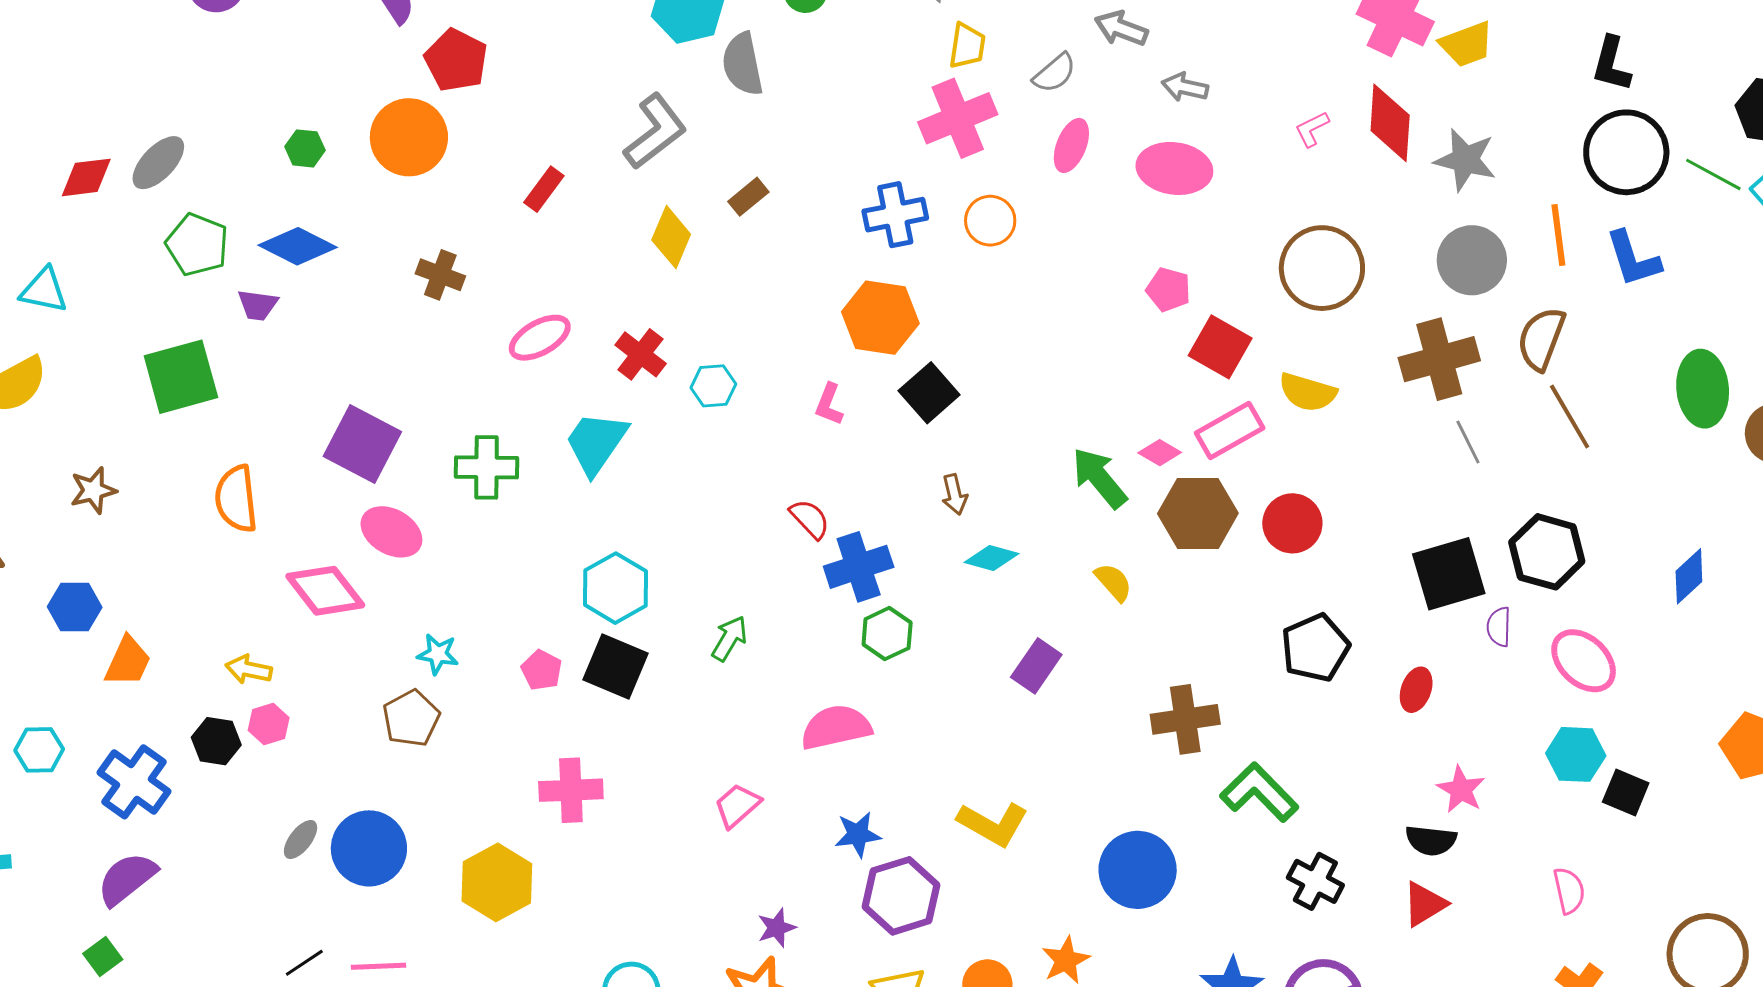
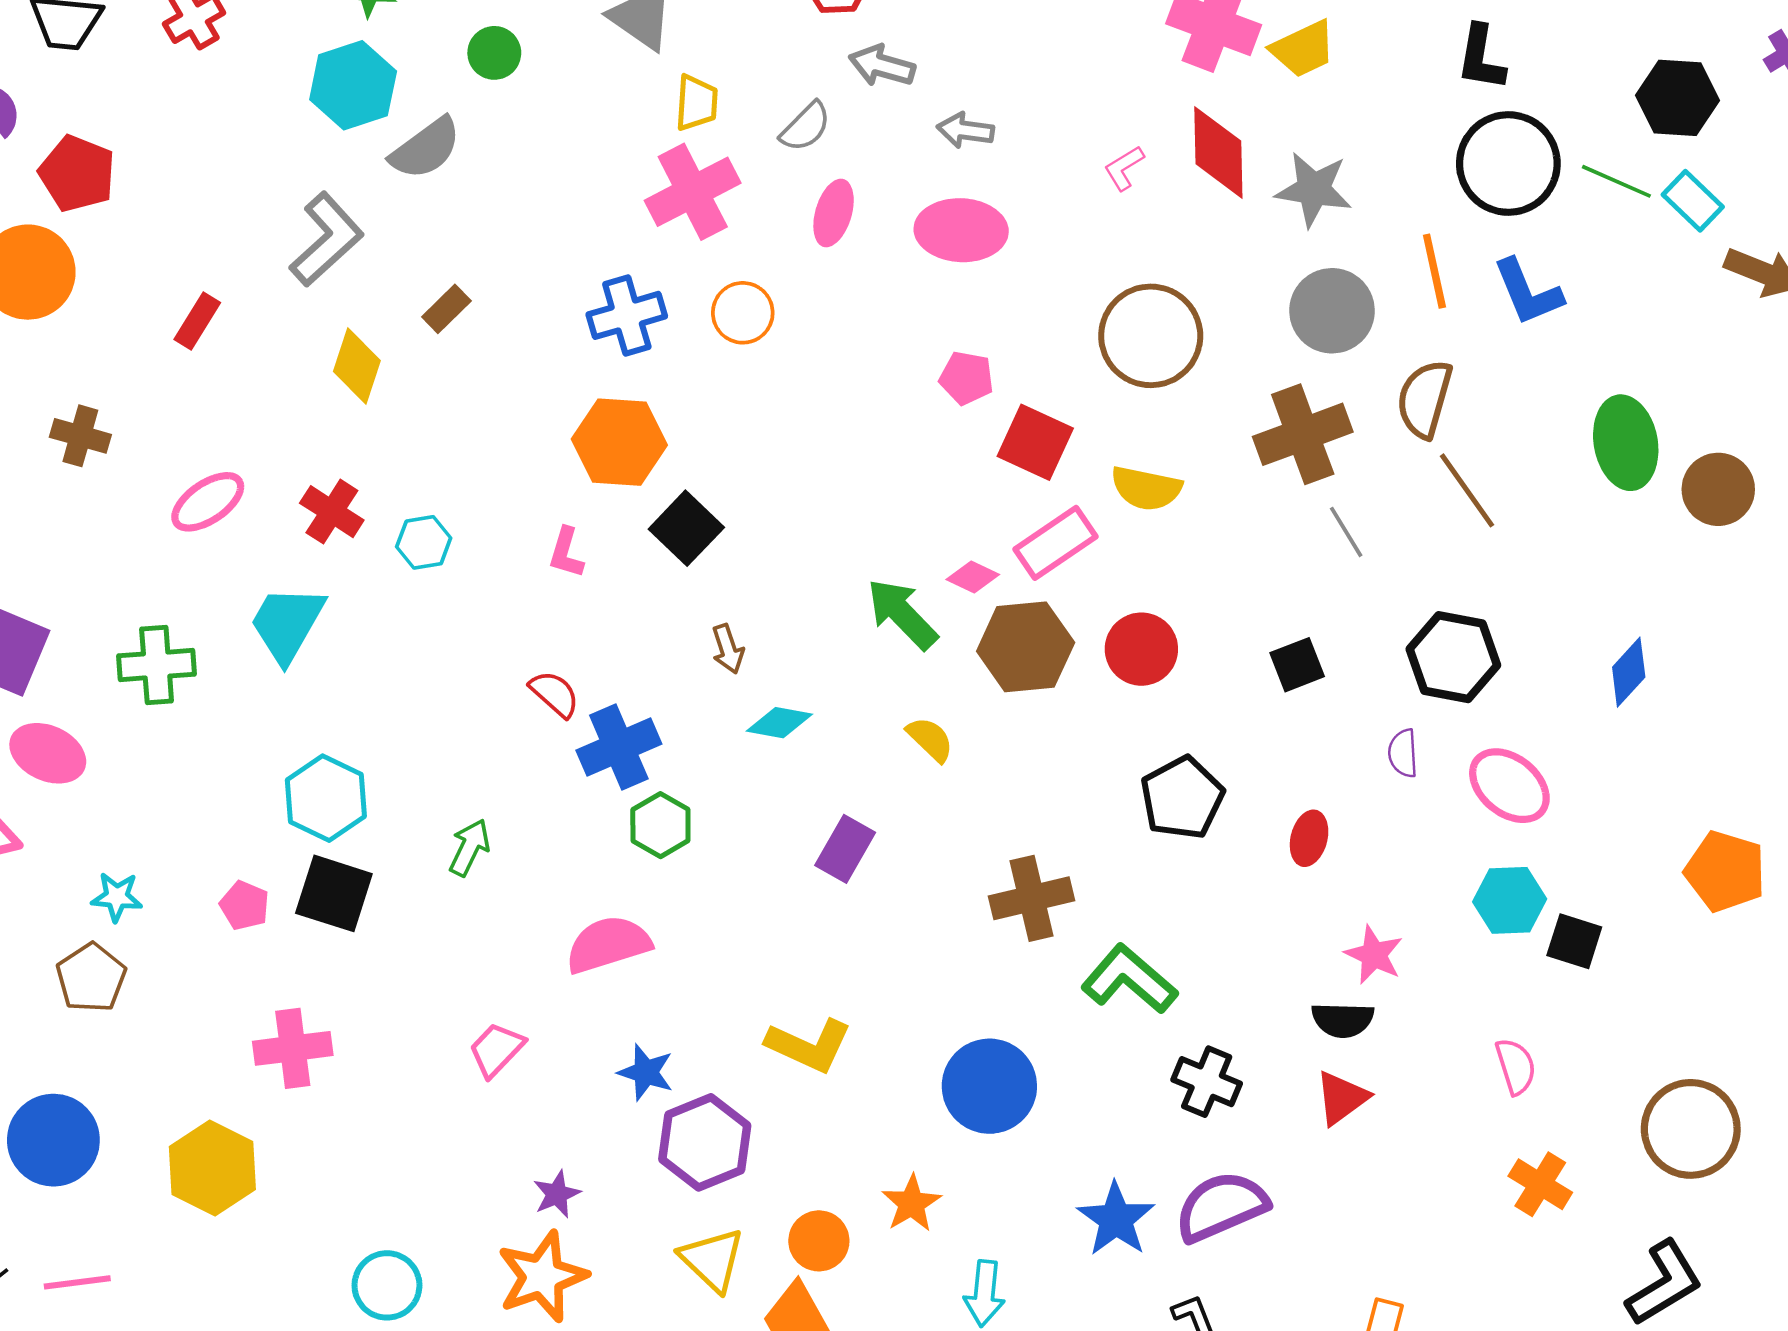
gray semicircle: (743, 64) -> (426, 148), turned -110
black square: (1449, 574) -> (1297, 665), moved, size x0.6
blue star: (858, 834) -> (646, 1072), turned 30

